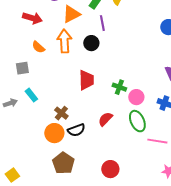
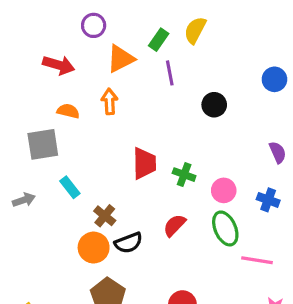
orange arrow: (64, 41) -> (109, 102), size x0.7
black circle: (91, 43) -> (214, 105), moved
orange semicircle: (38, 47) -> (68, 111), turned 152
gray square: (22, 68) -> (43, 144), size x1.5
green cross: (119, 87) -> (184, 175), moved
cyan rectangle: (31, 95) -> (70, 187), moved

